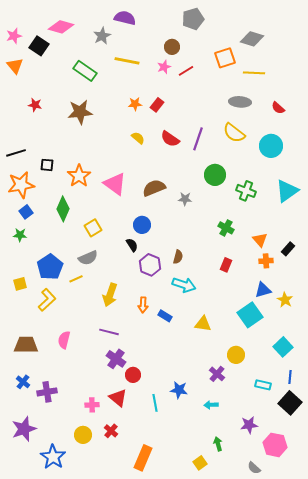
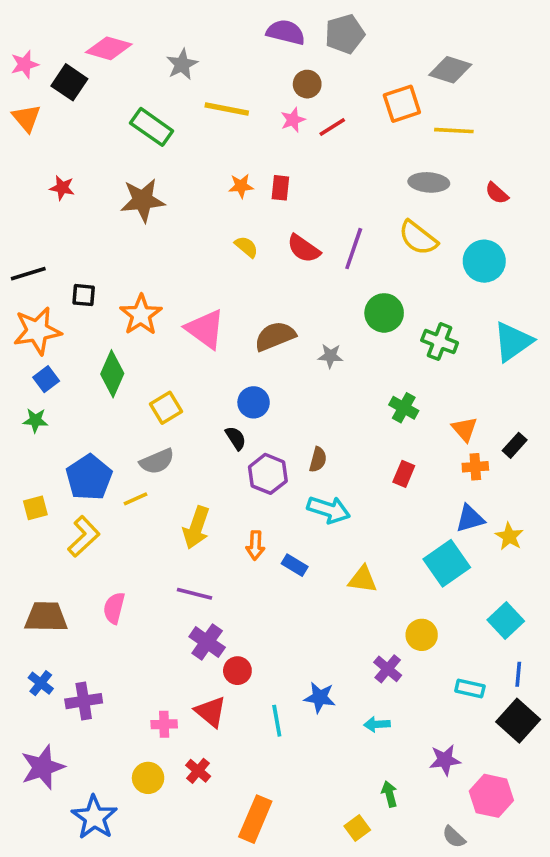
purple semicircle: (125, 18) -> (286, 32), moved
red rectangle: (157, 105) -> (280, 188), turned -32

